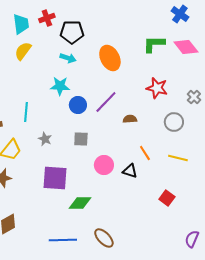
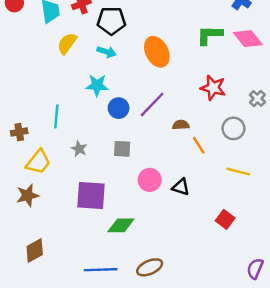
yellow semicircle: (23, 51) -> (67, 43), moved
orange line: (145, 153) -> (199, 145), moved
brown ellipse: (104, 238) -> (150, 267), turned -70

